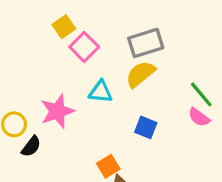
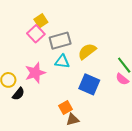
gray rectangle: (146, 43) -> (60, 41), moved
pink square: (84, 47) -> (36, 34), moved
blue square: (146, 127) -> (89, 84), size x1.5

